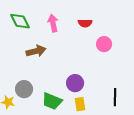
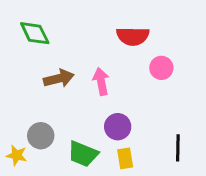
pink arrow: (53, 23) -> (101, 81), moved
red semicircle: (85, 23) -> (133, 36), size x1.5

